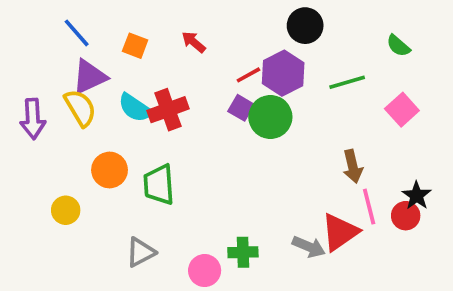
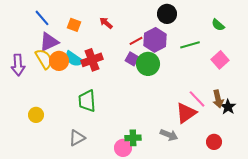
brown arrow: (353, 166) -> (218, 99), moved
orange circle: (110, 170) -> (59, 61), moved
pink line: (369, 207) -> (197, 99), moved, turned -30
red circle: (406, 216) -> (214, 142), moved
red triangle: (340, 232) -> (186, 113), moved
pink circle: (205, 271) -> (123, 148), moved

